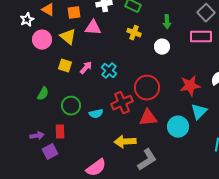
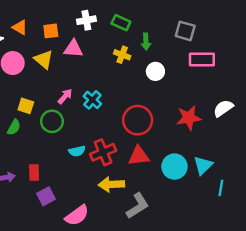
gray square: (206, 13) -> (185, 31), moved, turned -30
green arrow: (167, 22) -> (146, 42), moved
yellow square: (65, 66) -> (26, 106), moved
red cross: (122, 103) -> (103, 152), moved
green circle: (71, 106) -> (52, 121), moved
cyan triangle: (199, 112) -> (203, 165), moved
purple square: (50, 152) -> (46, 196), moved

